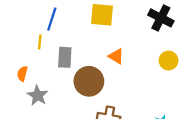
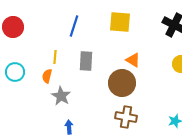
yellow line: (40, 42) -> (55, 57), moved
brown circle: (89, 81) -> (122, 83), moved

